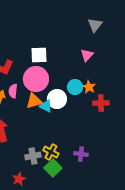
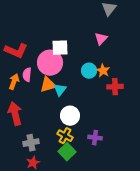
white square: (39, 55) -> (60, 48), moved
white circle: (57, 99) -> (70, 116), moved
cyan triangle: (46, 106) -> (60, 90), turned 40
gray cross: (33, 156) -> (31, 143), moved

